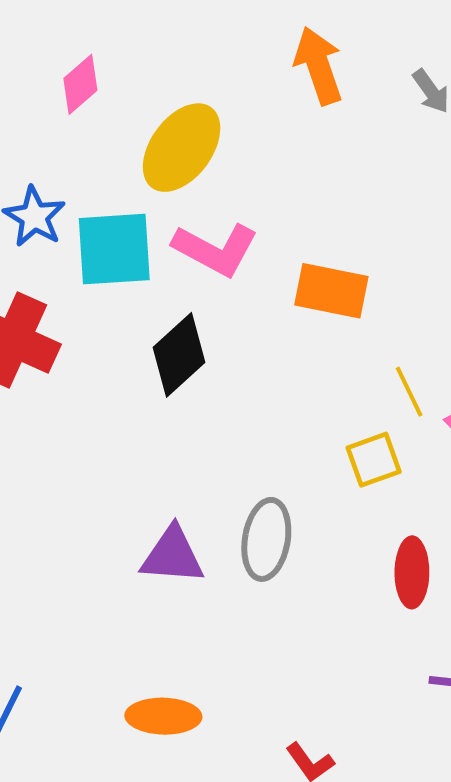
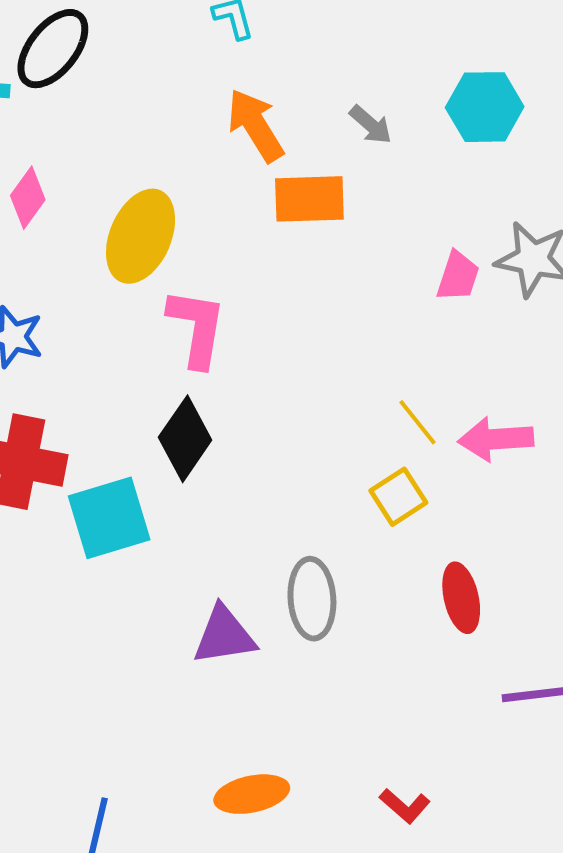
cyan square: (114, 249) -> (109, 518), moved
pink L-shape: (216, 249) -> (197, 328), turned -96
orange rectangle: (331, 291) -> (309, 199), moved

